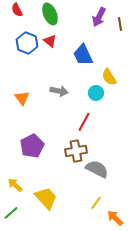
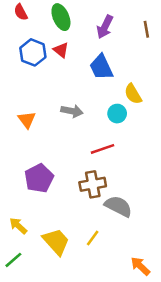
purple arrow: (99, 17) -> (105, 27), moved
red line: (84, 122) -> (102, 149), turned 42
yellow line: (96, 203) -> (93, 238), moved

